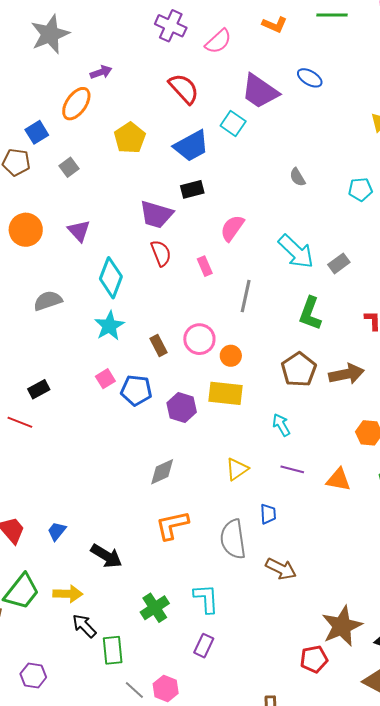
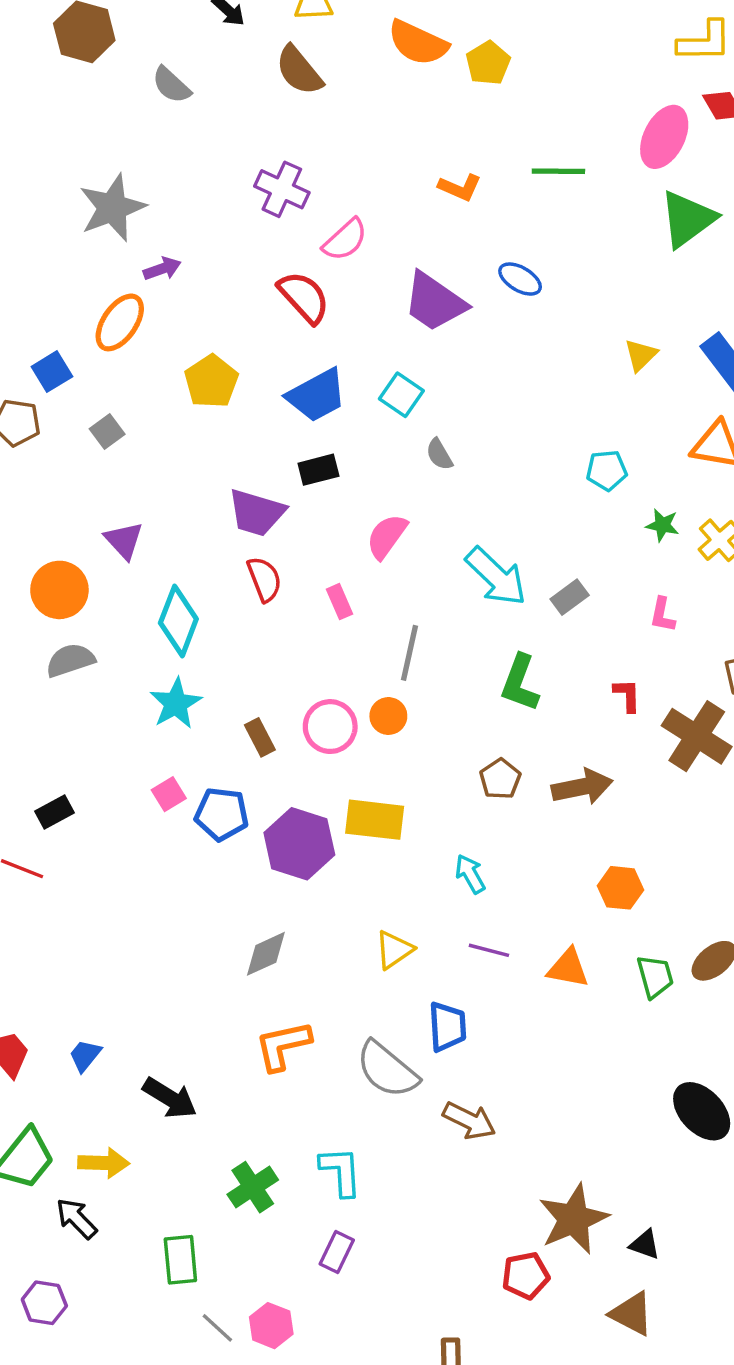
gray star: (50, 34) -> (112, 208), moved
pink semicircle: (218, 41) -> (345, 240), moved
cyan square: (233, 124) -> (401, 395), moved
gray semicircle: (297, 177) -> (439, 454), moved
orange circle: (26, 230) -> (59, 590), moved
orange circle: (231, 356) -> (388, 716), moved
brown pentagon: (299, 370) -> (500, 779), size x0.7
purple hexagon: (182, 408) -> (299, 844), size x1.4
blue trapezoid: (268, 514) -> (447, 1027), size x1.4
gray semicircle: (233, 539) -> (387, 1070), turned -42
black arrow: (84, 626) -> (76, 1218), moved

